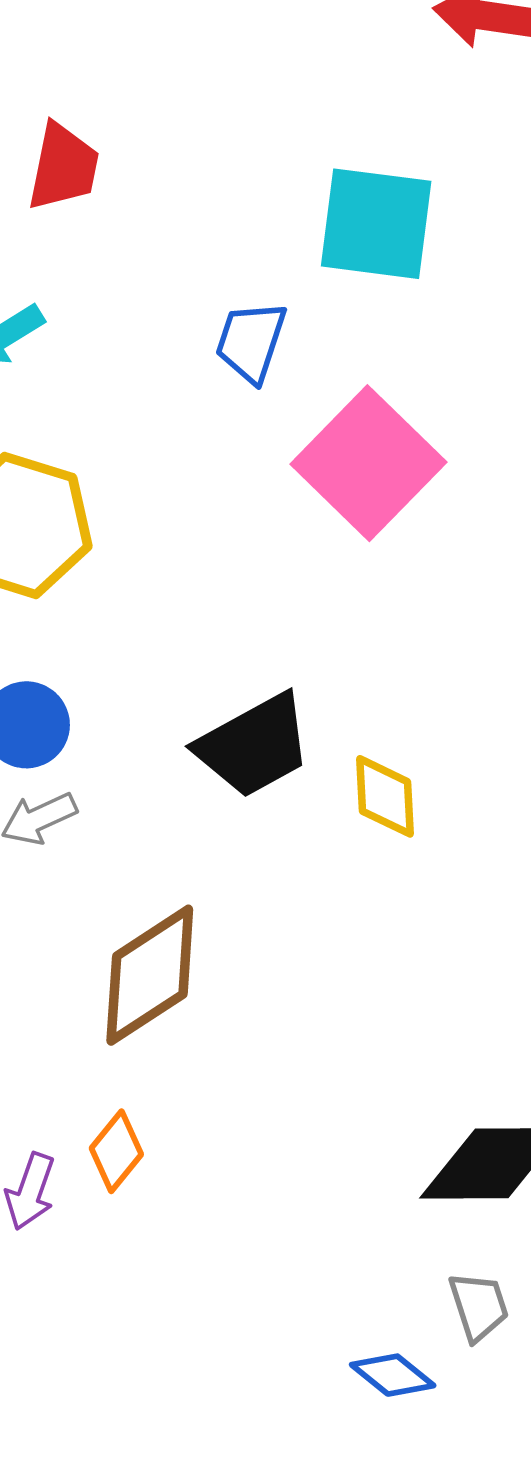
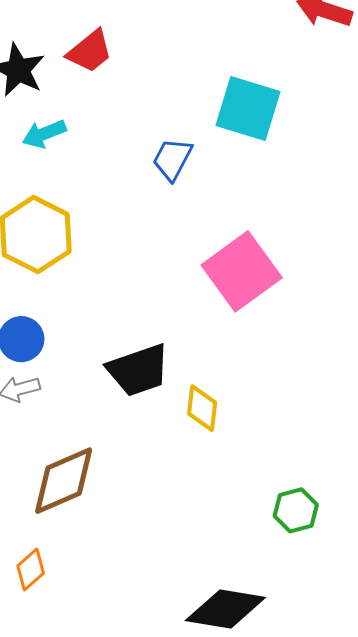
red trapezoid: (63, 167) -> (90, 51), turned 30
pink square: (368, 463) -> (242, 271), moved

